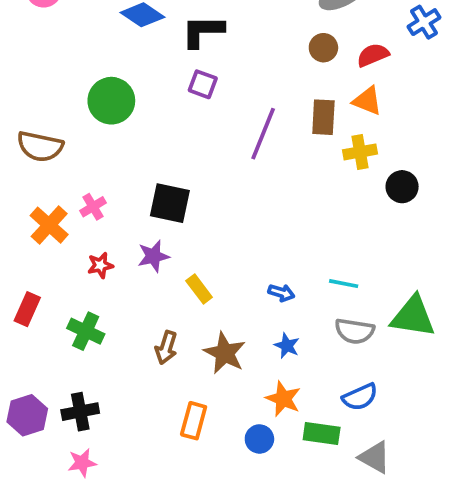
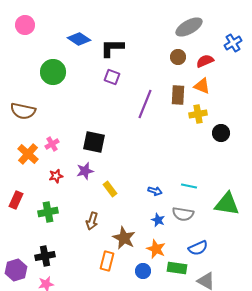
green circle: (111, 101) -> (53, 72), moved
green cross: (86, 331) -> (48, 212), turned -36
gray semicircle: (355, 331) -> (183, 214), moved
brown star: (225, 353) -> (124, 238), moved
purple hexagon: (27, 415) -> (16, 270), moved

